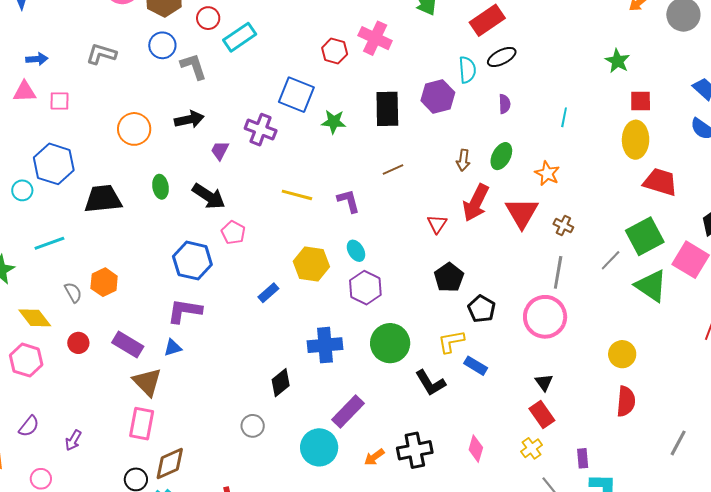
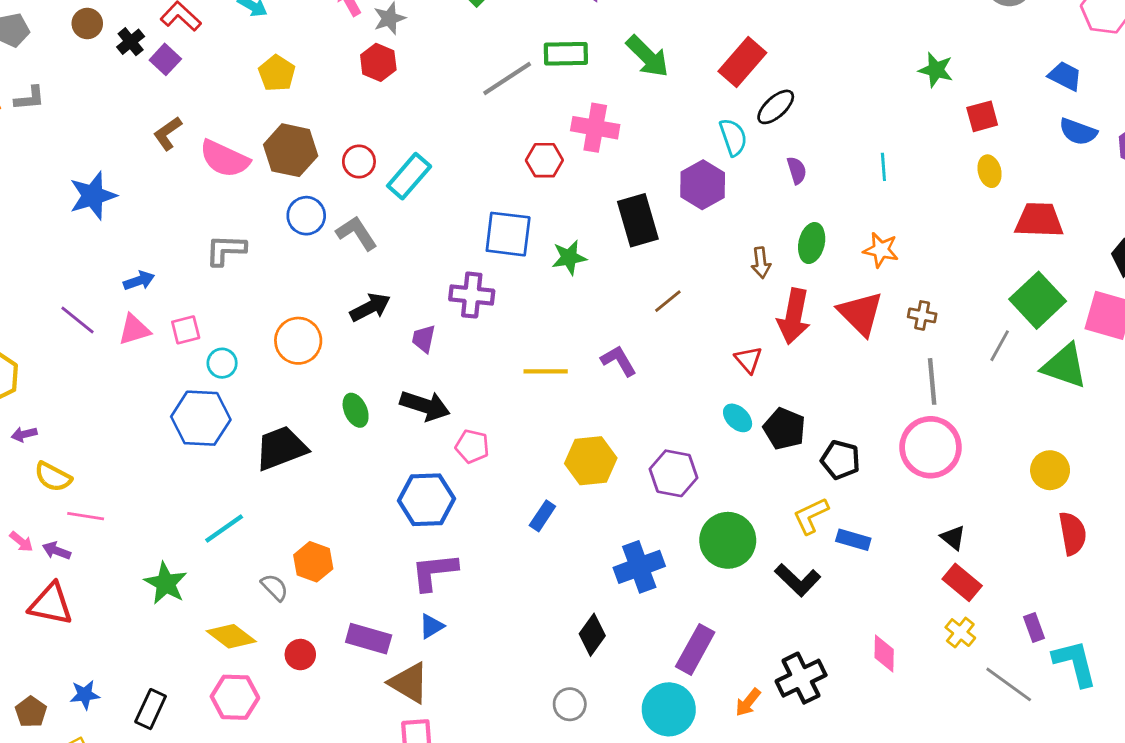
yellow ellipse: (636, 140) -> (990, 171), size x0.6
cyan circle: (22, 190) -> (222, 363), moved
cyan ellipse: (356, 251) -> (738, 418), moved

